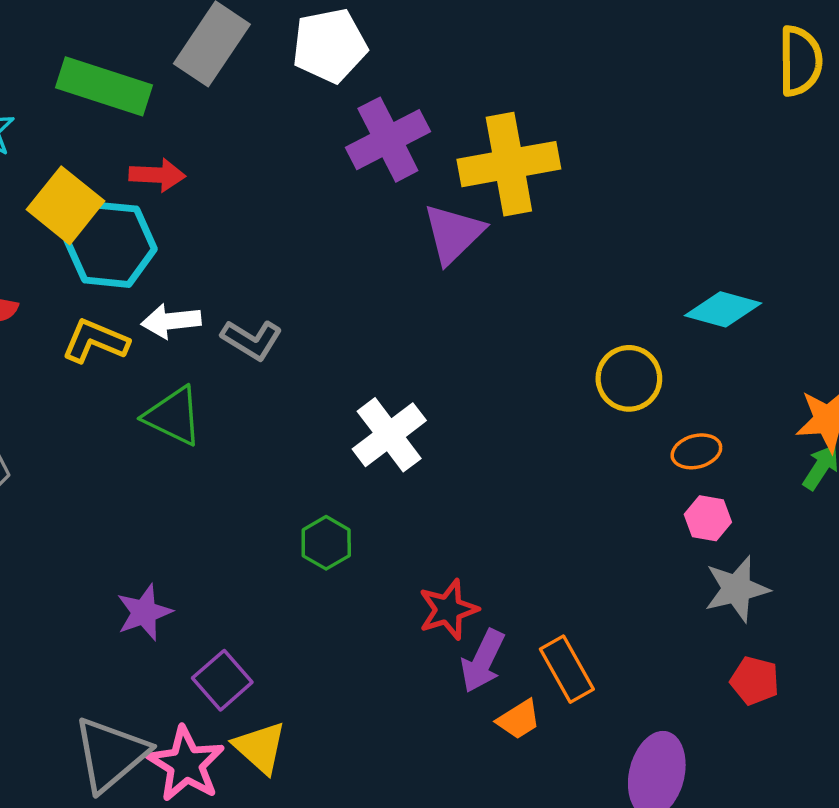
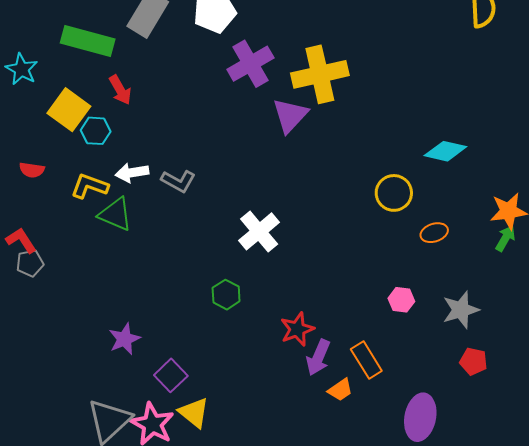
red arrow: (157, 175) -> (120, 90), turned 60
cyan hexagon: (111, 245) -> (96, 131), size x0.6
green triangle: (173, 416) -> (115, 214), moved
pink hexagon: (708, 518) -> (401, 300), moved

